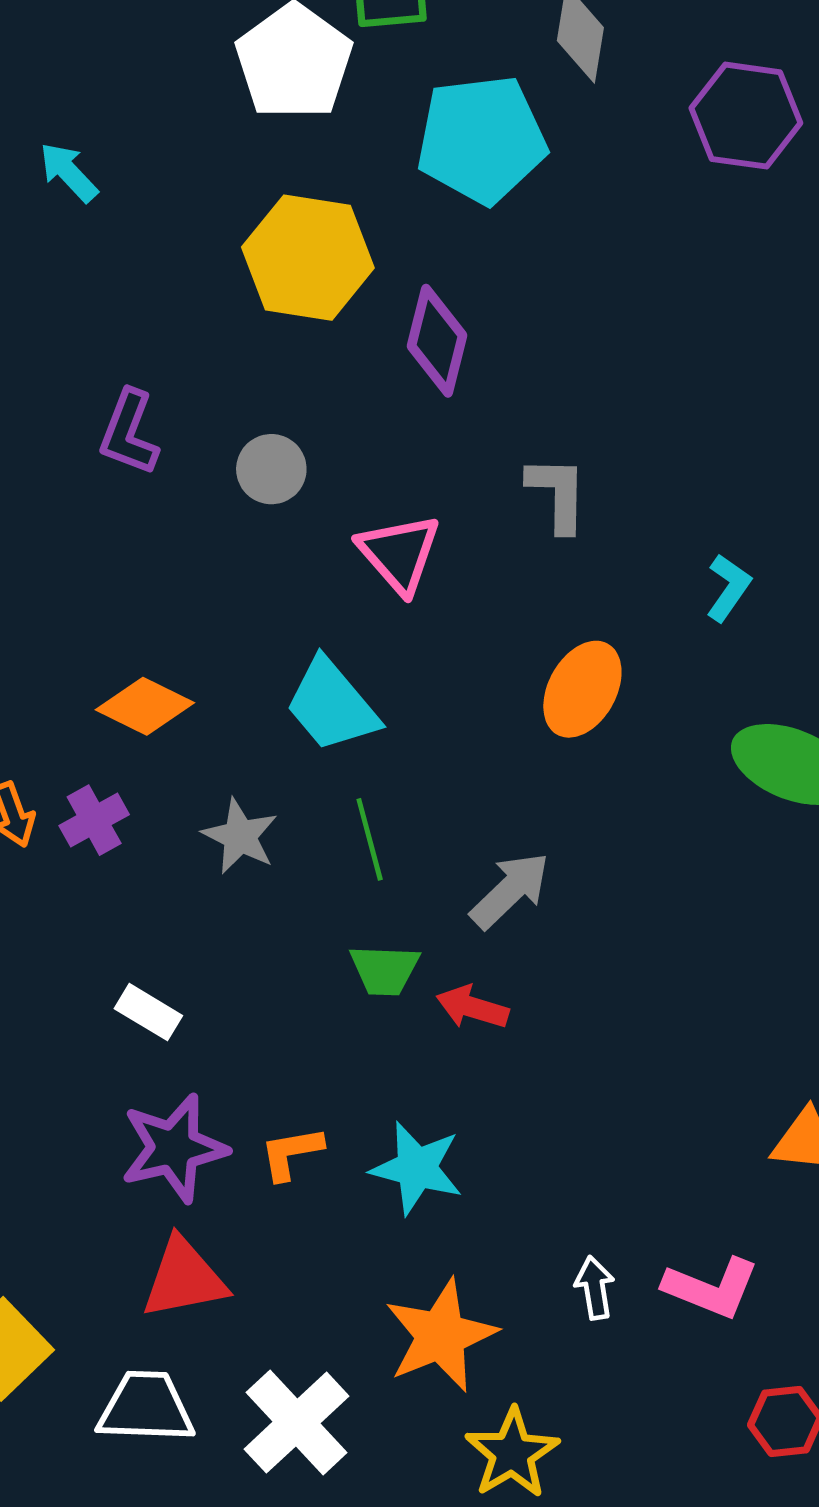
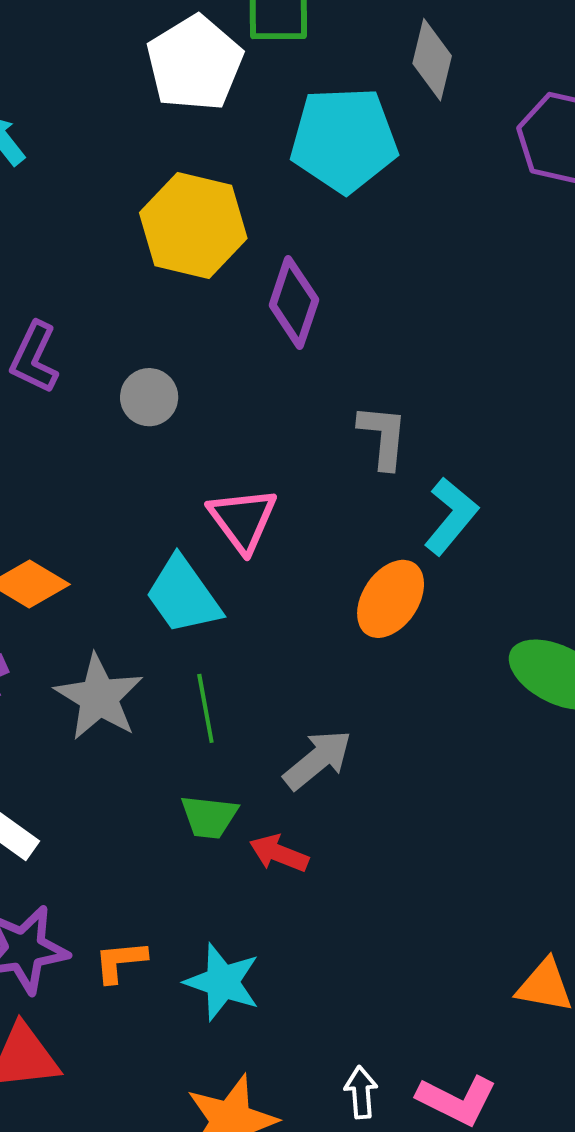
pink triangle: (399, 553) -> (243, 520), moved
cyan L-shape: (728, 588) -> (451, 516), moved, size x1.4
gray star: (240, 836) -> (99, 697), size x1.4

